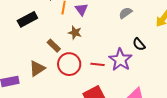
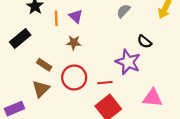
brown rectangle: (54, 46) -> (44, 65), moved
red line: (97, 64) -> (105, 83), moved

